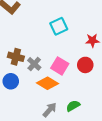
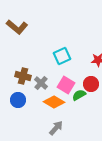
cyan square: (59, 26) -> (62, 56), moved
green semicircle: (73, 106) -> (79, 95), moved

